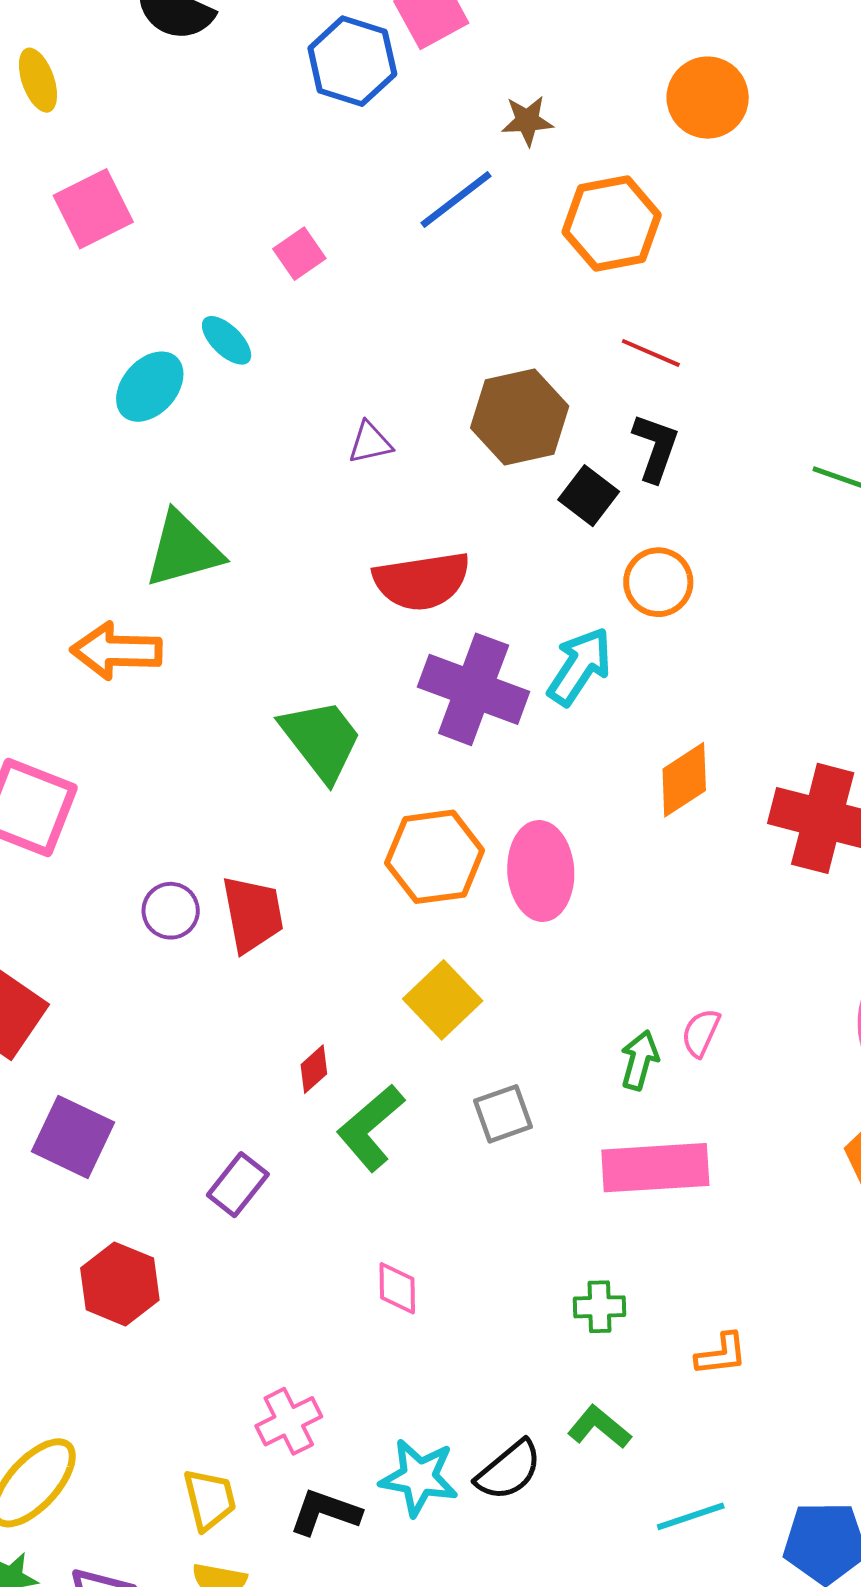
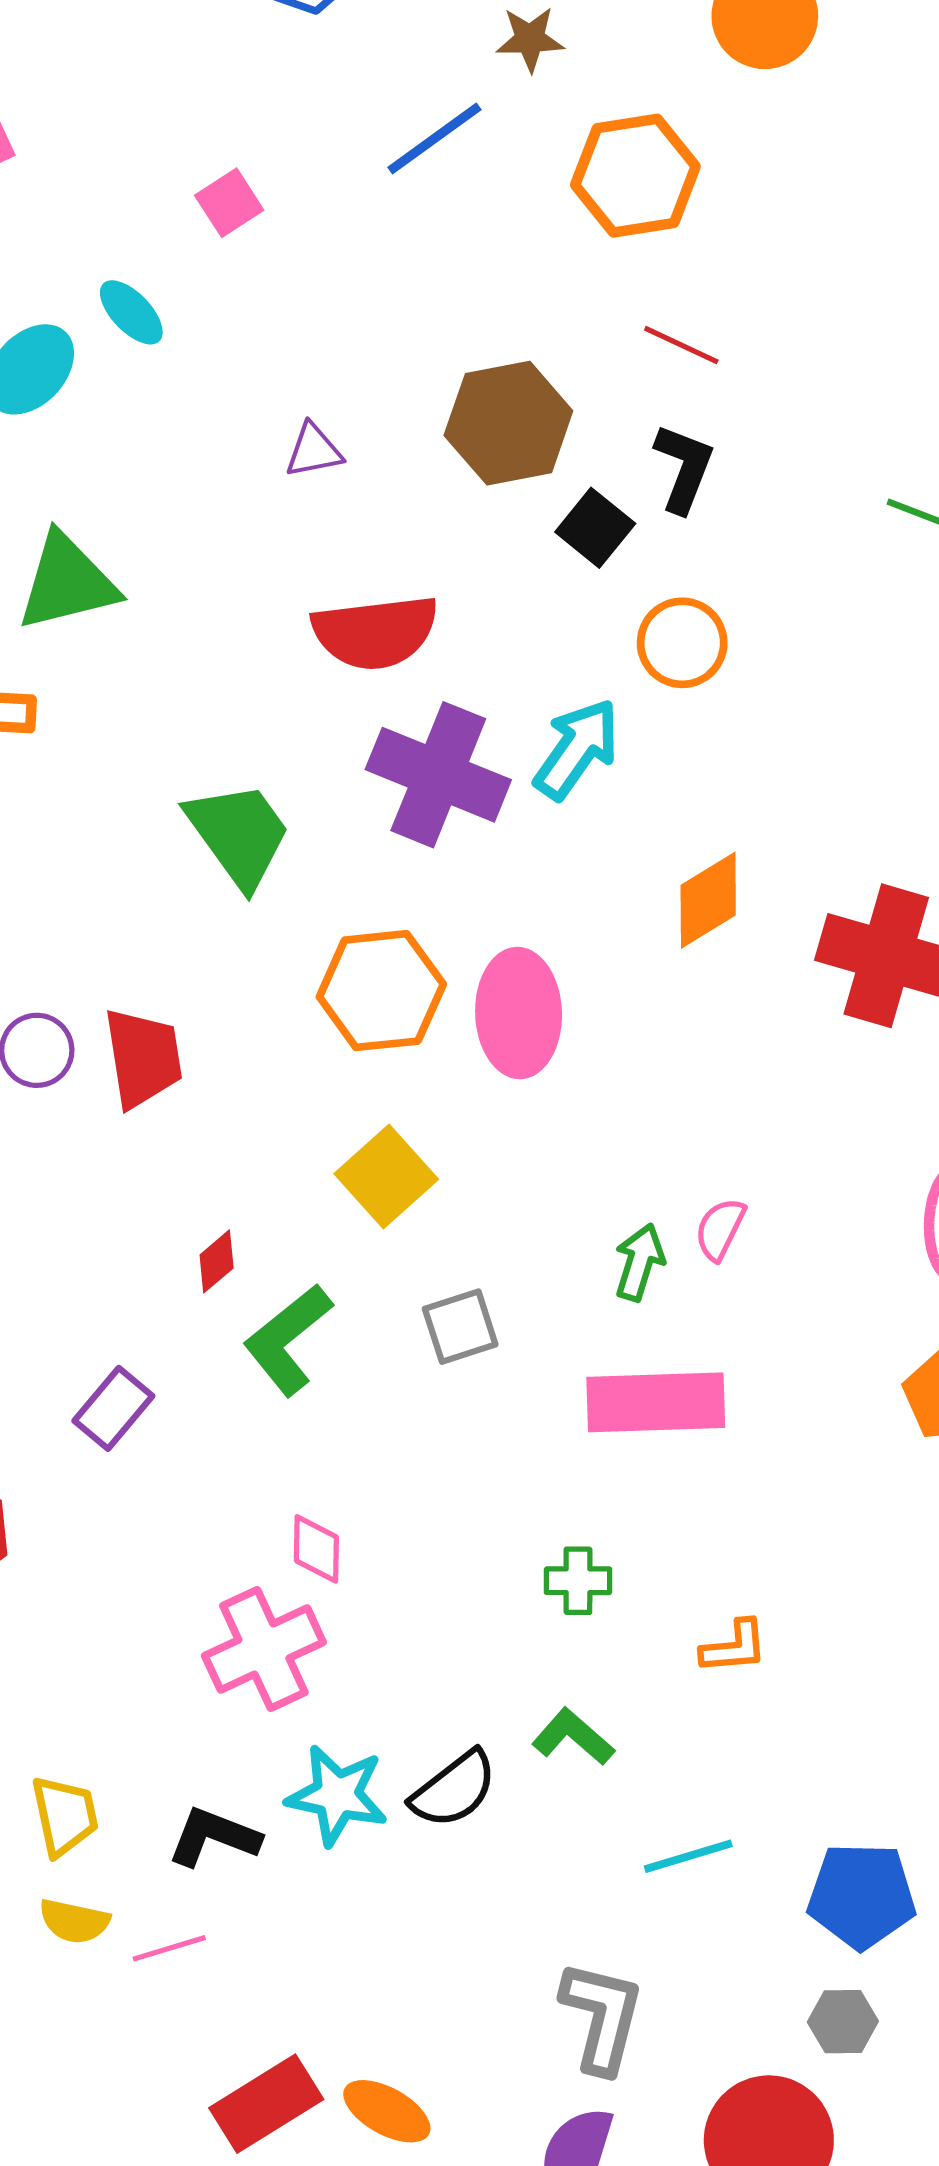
pink cross: (289, 1421) -> (264, 1649), moved, size x1.4

